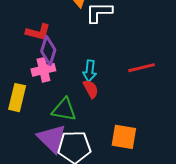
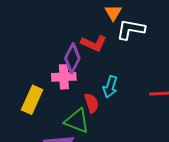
red L-shape: (38, 32) -> (94, 43), moved
red semicircle: (91, 89) -> (92, 103), moved

